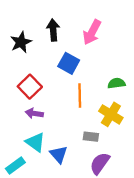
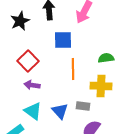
blue square: (69, 63) -> (63, 40), turned -30
yellow cross: (111, 114) -> (101, 86), turned -30
blue triangle: (59, 154) -> (60, 111), moved

